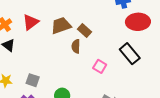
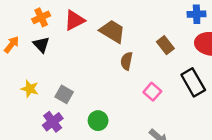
brown trapezoid: (61, 26) -> (112, 31), turned 40
brown rectangle: (85, 31) -> (165, 45), moved

